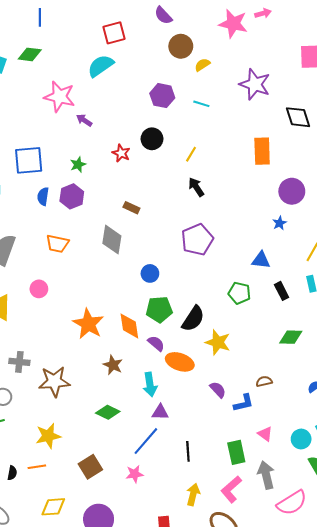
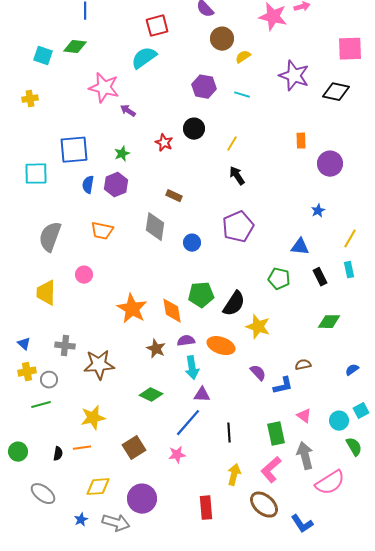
black diamond: (298, 117) -> (336, 92), moved, turned -60
orange rectangle: (262, 151) -> (301, 141), size x0.6
purple circle: (292, 191) -> (330, 164), moved
blue circle: (150, 273) -> (192, 243), moved
purple semicircle: (156, 343) -> (186, 341), moved, turned -48

